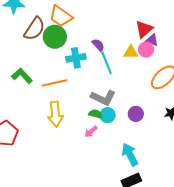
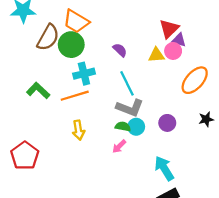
cyan cross: (76, 58) -> (84, 74), moved
cyan line: (107, 63) -> (127, 83), moved
yellow arrow: (55, 114) -> (78, 130), size x0.7

